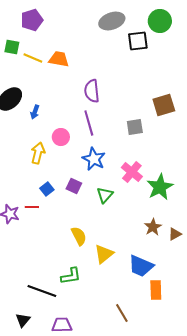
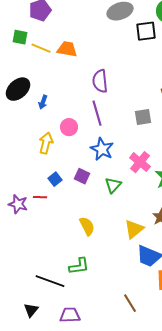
yellow triangle: (104, 254) -> (134, 229), moved

